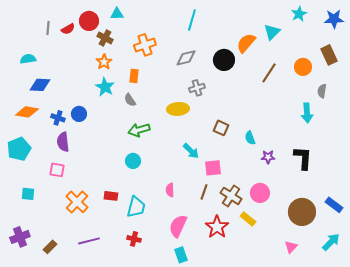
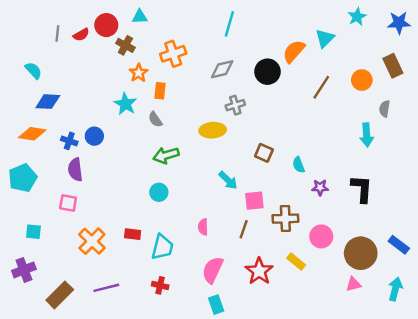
cyan semicircle: (28, 59) -> (33, 70), turned 56
orange star: (104, 62) -> (139, 73), moved
pink circle: (260, 193) -> (321, 236), moved
brown cross: (231, 196) -> (285, 219), moved, turned -35
purple cross: (20, 237) -> (24, 270), moved
cyan arrow: (331, 242) -> (395, 289), turned -30
brown rectangle: (50, 247) -> (60, 295), size x1.6
pink triangle: (291, 247) -> (353, 284), moved, turned 32

